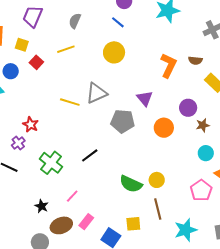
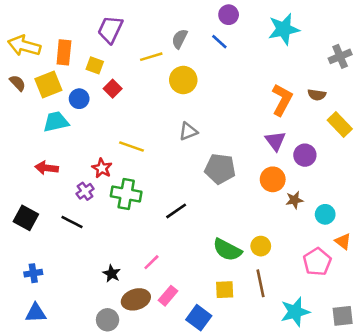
gray semicircle: (75, 21) -> (180, 39), moved
yellow line: (66, 49) -> (151, 57), moved
yellow circle: (114, 52) -> (183, 80), moved
gray triangle: (96, 93) -> (188, 131), size x0.7
purple triangle: (145, 98) -> (275, 141), moved
yellow line: (70, 102) -> (132, 147), moved
brown star: (203, 125) -> (294, 200), moved
green cross: (51, 163) -> (126, 194), moved, turned -30
yellow square: (133, 224) -> (225, 290), moved

